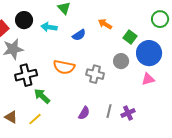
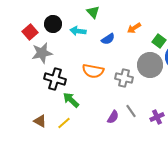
orange arrow: (105, 24) -> (134, 28), turned -64
gray circle: (121, 61) -> (150, 65), size x1.6
black cross: (26, 75) -> (55, 79), turned 30
gray line: (109, 111) -> (131, 111), moved, turned -48

